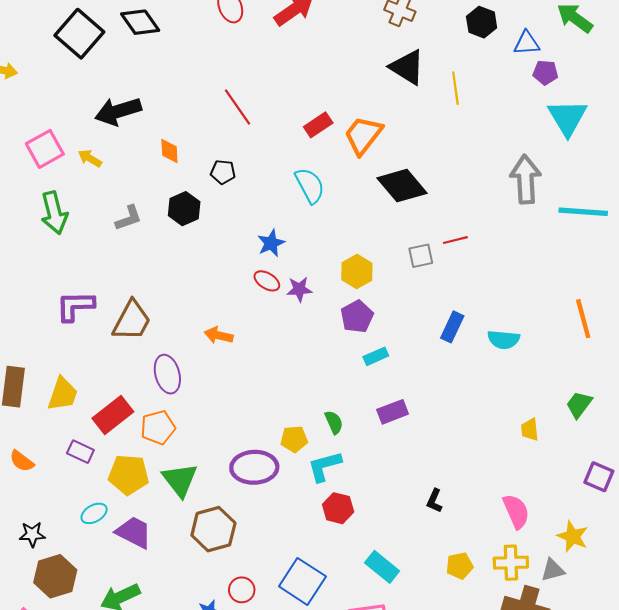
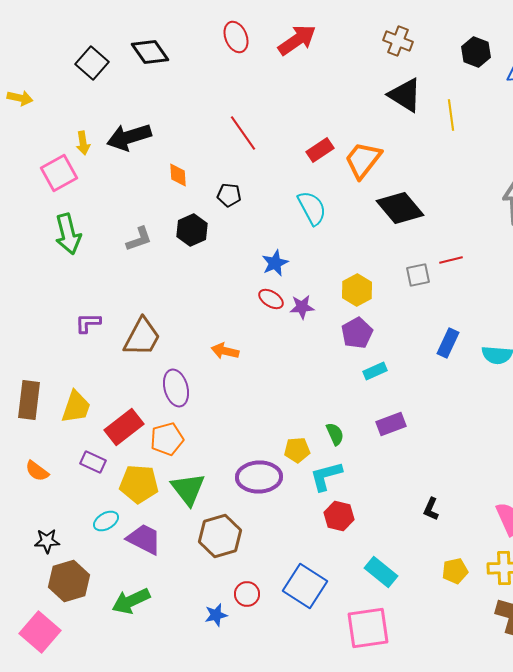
black square: (79, 34) -> (92, 63), size x0.7
yellow arrow: (90, 158) -> (83, 143), moved, turned -130
purple L-shape: (75, 306) -> (88, 323), size x0.7

